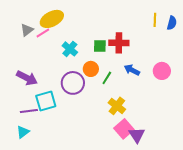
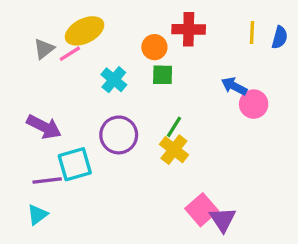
red cross: (119, 43) -> (189, 29), moved
orange circle: (91, 69) -> (154, 47), moved
blue arrow: (132, 70) -> (234, 86), moved
pink circle: (162, 71) -> (254, 104), moved
yellow cross: (117, 106) -> (174, 150), moved

